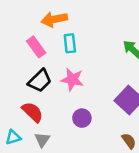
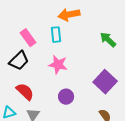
orange arrow: (54, 19) -> (69, 15), moved
black trapezoid: (40, 81) -> (19, 61), moved

